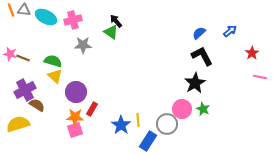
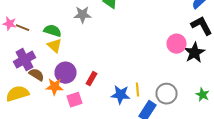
purple circle: (76, 92) -> (66, 73), moved
pink circle: (182, 109) -> (176, 44), moved
green star: (203, 109) -> (202, 95), moved
orange star: (75, 117) -> (54, 87), moved
blue star: (121, 125) -> (120, 95), turned -30

